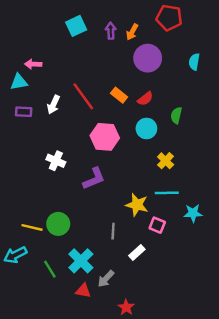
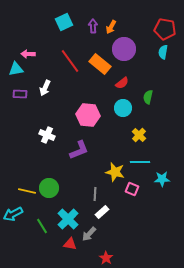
red pentagon: (169, 18) -> (165, 29), moved
orange rectangle: (119, 95) -> (100, 64), moved, size x1.5
red line: (83, 96) -> (70, 61), moved
white rectangle: (137, 253) -> (102, 212), moved

